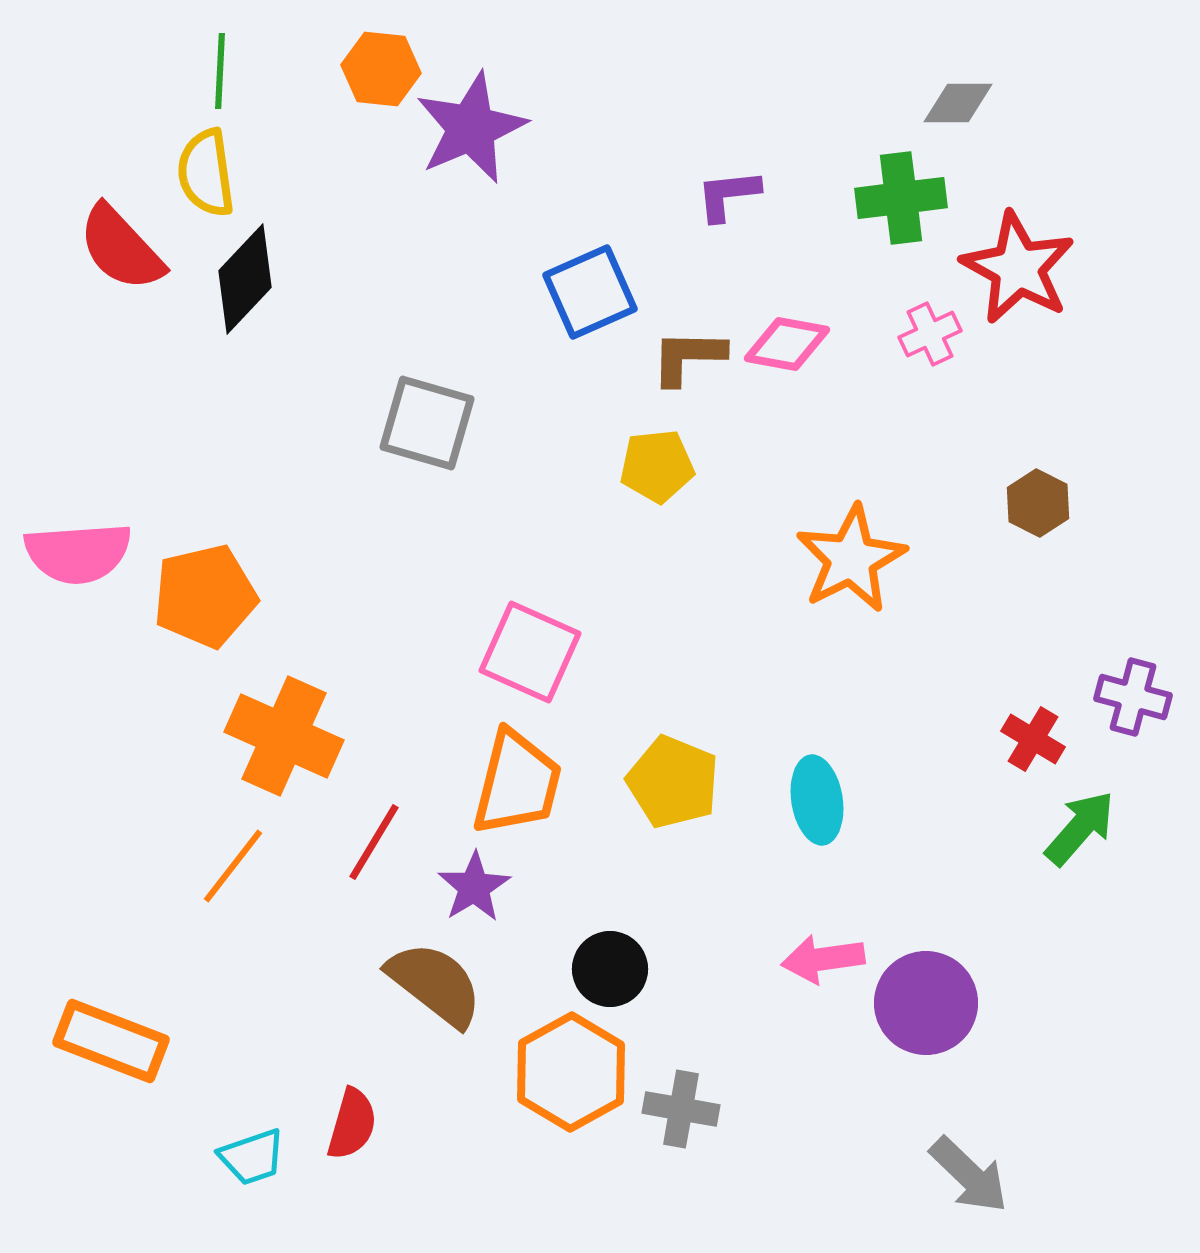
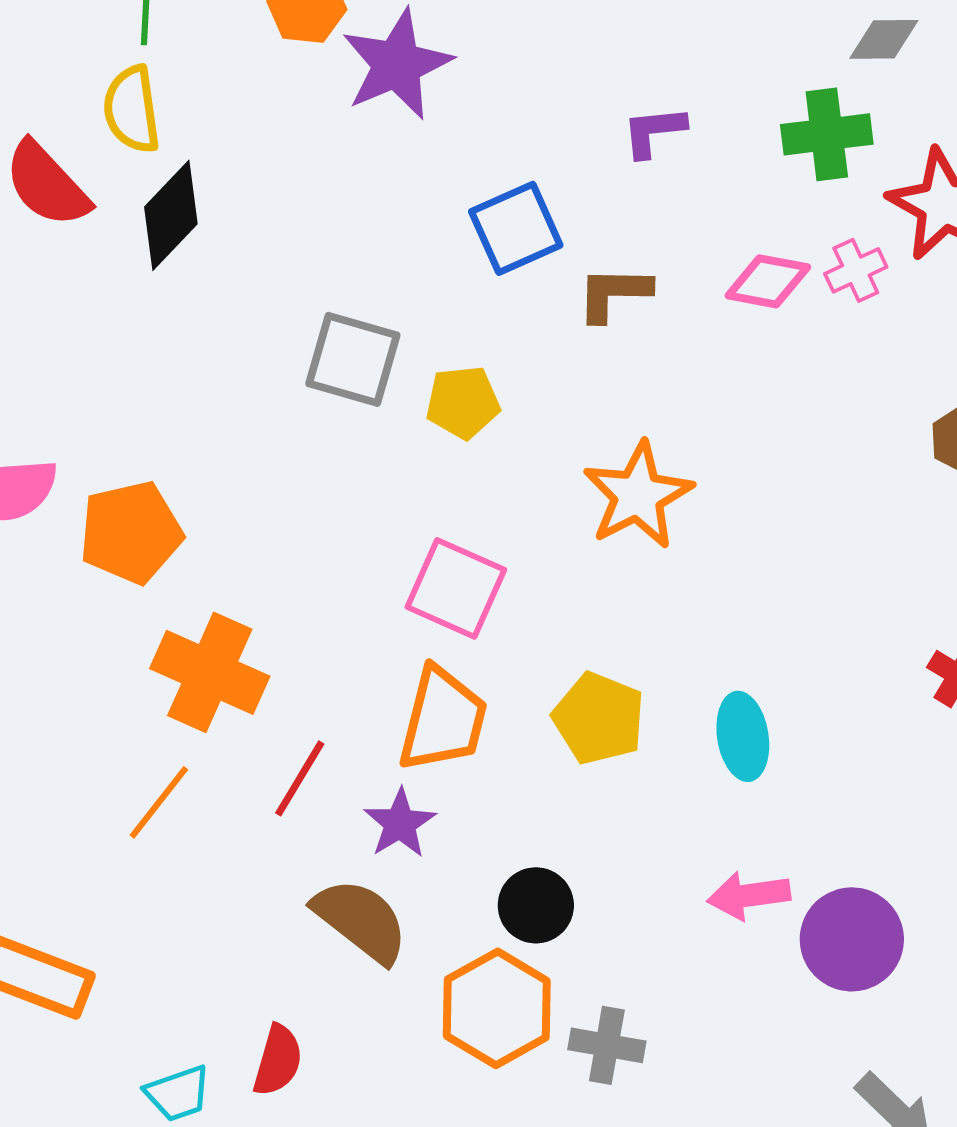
pink diamond: (787, 344) -> (768, 281), moved
yellow pentagon: (657, 466) -> (463, 402), moved
orange star: (851, 559) -> (638, 495), moved

